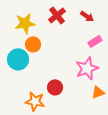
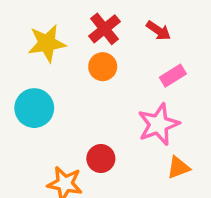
orange circle: (33, 44) -> (103, 67), moved

